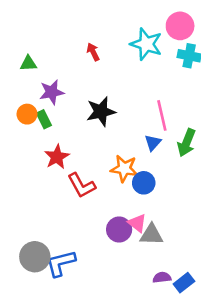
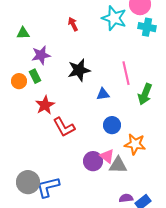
orange circle: (27, 114) -> (19, 81), moved
blue triangle: (153, 143) -> (103, 94), moved, turned 40
orange star: (124, 169) -> (135, 144), moved

